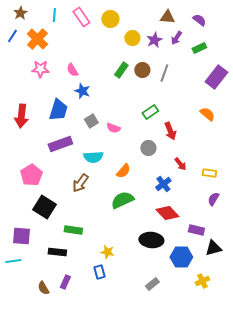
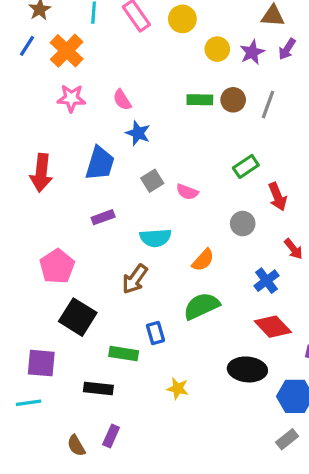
green rectangle: (121, 70) -> (200, 100), turned 56
purple rectangle: (60, 144) -> (103, 217), size x0.6
blue rectangle: (99, 272) -> (155, 333), moved
gray rectangle: (152, 284) -> (287, 439), moved

